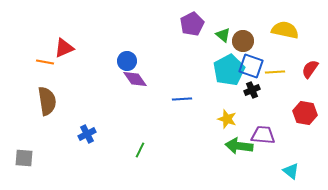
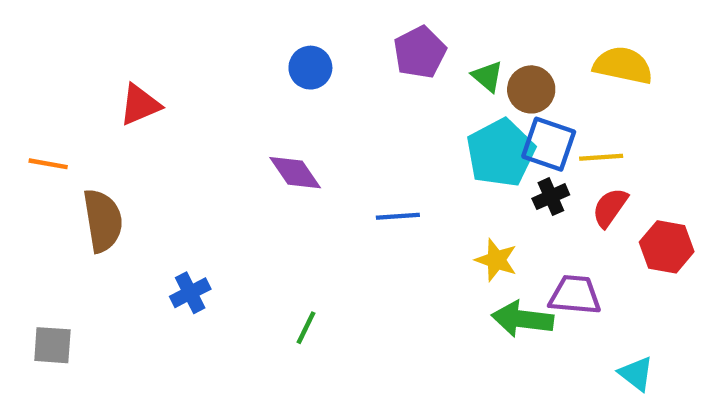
blue circle: (127, 61) -> (310, 68), moved
orange line: (45, 62) -> (48, 164), moved
red semicircle: (310, 69) -> (610, 208), moved

